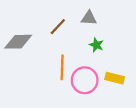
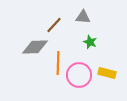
gray diamond: (18, 42) -> (35, 47), moved

